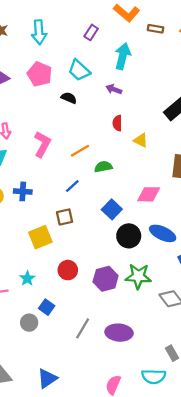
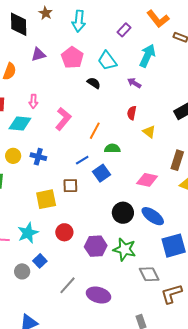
orange line: (80, 151) -> (95, 131), turned -42
blue square: (112, 209) -> (102, 173), moved
cyan star: (27, 278) -> (28, 233), size x1.5

